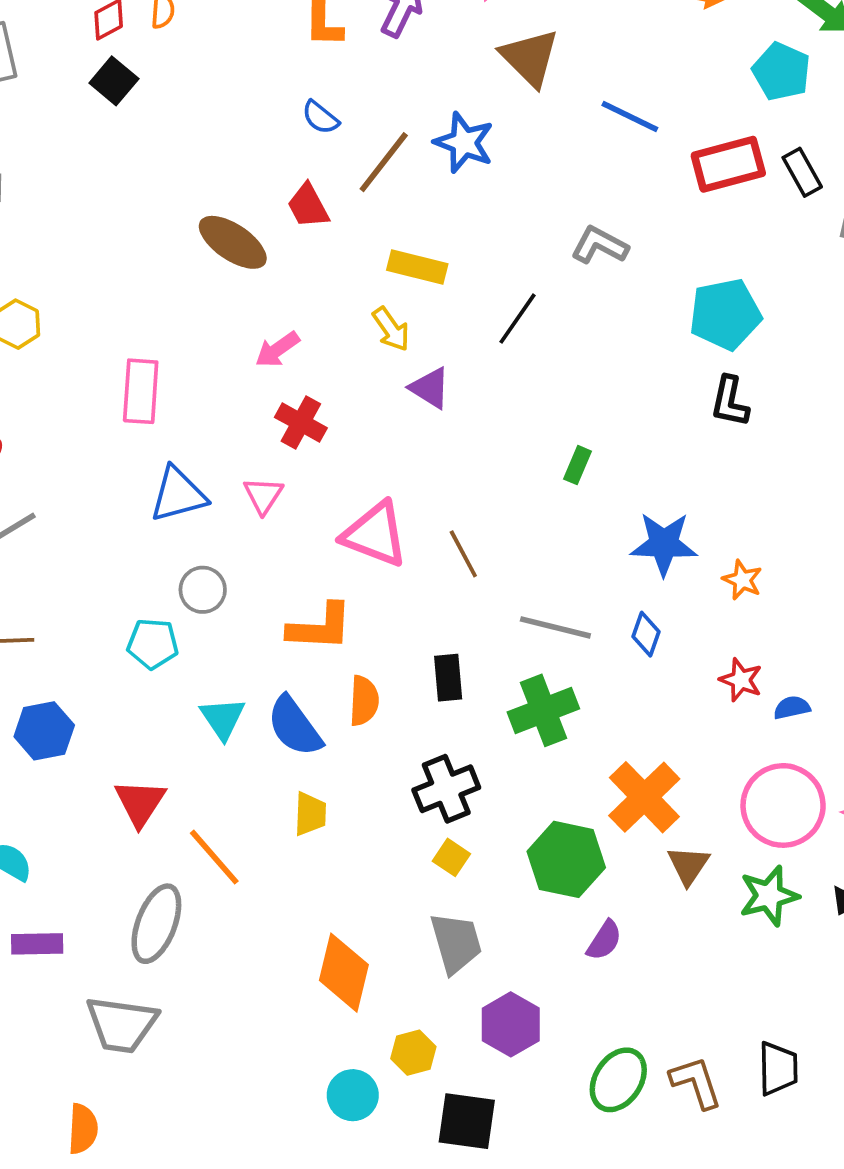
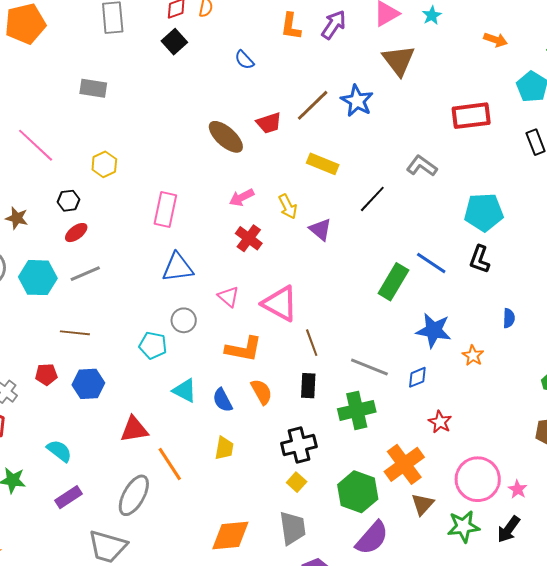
blue semicircle: (320, 117) -> (244, 60), moved
blue line: (630, 117) -> (431, 263), moved
red rectangle: (728, 164) -> (471, 116), moved
red trapezoid: (308, 206) -> (269, 123), turned -88
yellow arrow: (391, 329) -> (288, 207), moved
green rectangle: (577, 465) -> (393, 282), size x1.8
pink triangle: (263, 495) -> (228, 297), moved, turned -30
brown line: (463, 554) -> (312, 343), moved
blue diamond: (646, 634) -> (417, 377), turned 40
red star: (741, 680) -> (440, 422), moved
orange semicircle: (364, 701) -> (262, 392), turned -40
blue semicircle: (792, 708) -> (509, 318), moved, turned 96
cyan triangle: (223, 718) -> (185, 391), turned -36
blue semicircle: (295, 726) -> (223, 400), size x0.7
red triangle: (140, 803) -> (134, 429), turned 40
purple semicircle: (604, 940) -> (372, 538), size x1.6
purple rectangle: (37, 944) -> (69, 497), turned -40
orange diamond: (344, 973) -> (230, 536), turned 63

